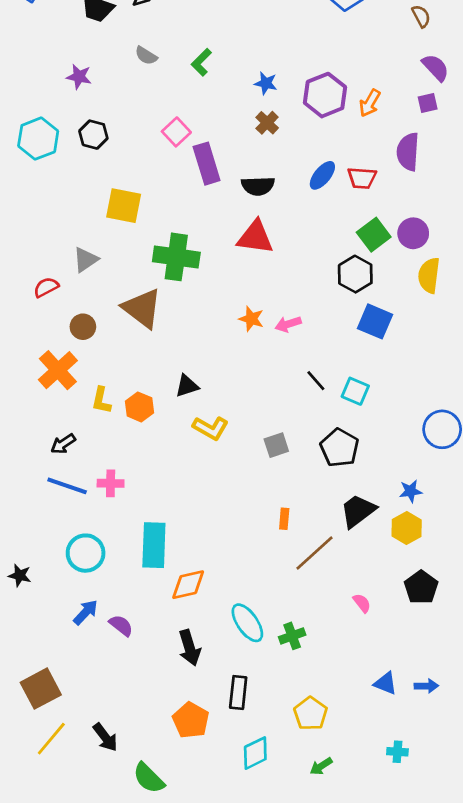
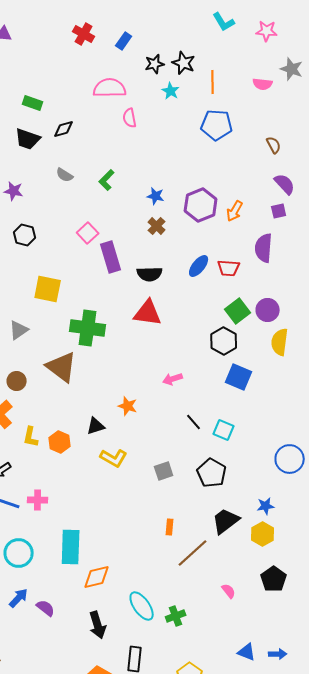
orange star: (251, 319) -> (128, 406), moved

